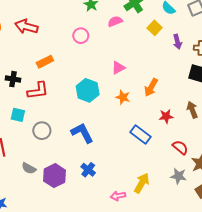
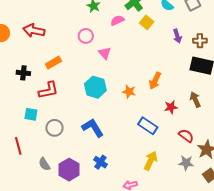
yellow square: (155, 28) -> (147, 22), moved
pink triangle: (118, 68) -> (105, 53), moved, turned -40
black cross: (13, 79) -> (23, 73), moved
gray semicircle: (29, 168) -> (44, 164), turned 32
yellow arrow: (142, 183) -> (151, 161), moved

